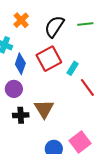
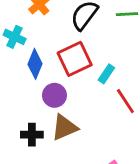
purple circle: (14, 89) -> (54, 95), moved
brown triangle: (44, 109) -> (64, 128), turned 35

